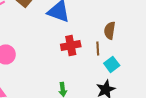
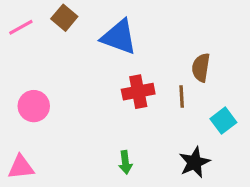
cyan square: (112, 64) -> (223, 121), moved

